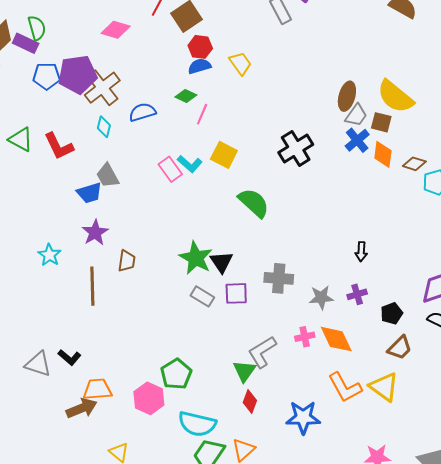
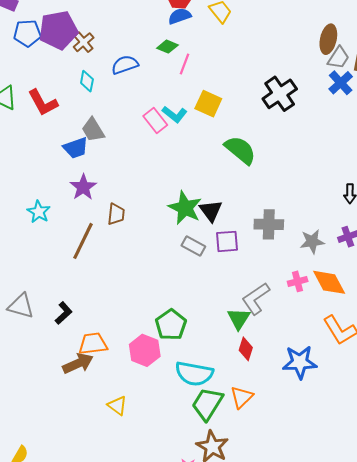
brown cross: (102, 88) -> (84, 42), size x0.6
brown line: (92, 286) -> (83, 241), turned 30
black L-shape: (70, 357) -> (64, 313), turned -80
gray triangle: (38, 364) -> (21, 306), moved

